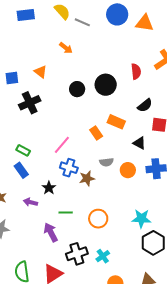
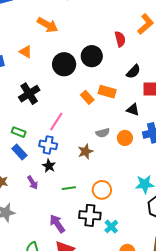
orange arrow: (66, 48) -> (48, 25), size x1.5
black circle: (77, 89) -> (64, 64), size x1.5
black cross: (30, 103) -> (29, 94), moved
orange rectangle: (96, 133) -> (87, 97), moved
blue cross: (69, 168) -> (48, 145), moved
purple arrow: (30, 202) -> (33, 183), turned -128
purple arrow: (51, 232) -> (57, 224), moved
black cross: (77, 254) -> (90, 215), moved, turned 30

